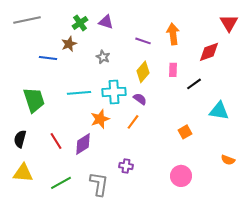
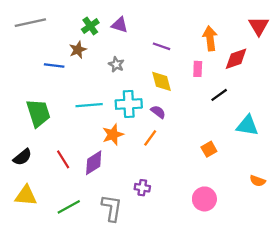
orange arrow: (173, 34) -> (210, 38), moved
pink rectangle: (173, 70) -> (198, 69), moved
yellow diamond: (143, 72) -> (161, 81), turned -55
black semicircle: (20, 139) -> (22, 157), turned -144

